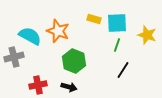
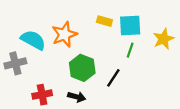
orange star: (58, 31) -> (64, 34), turned 30
yellow star: (147, 35) -> (164, 39), turned 30
black line: (123, 70) -> (113, 78), moved

